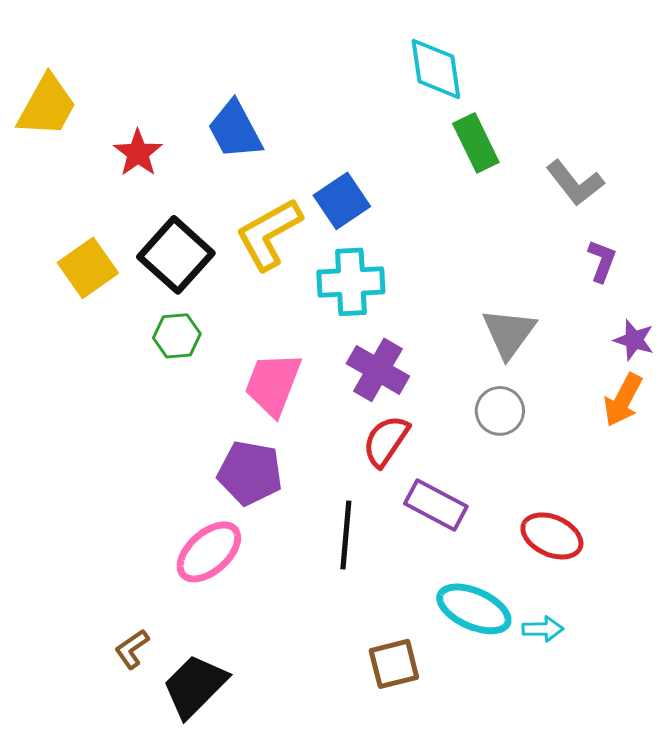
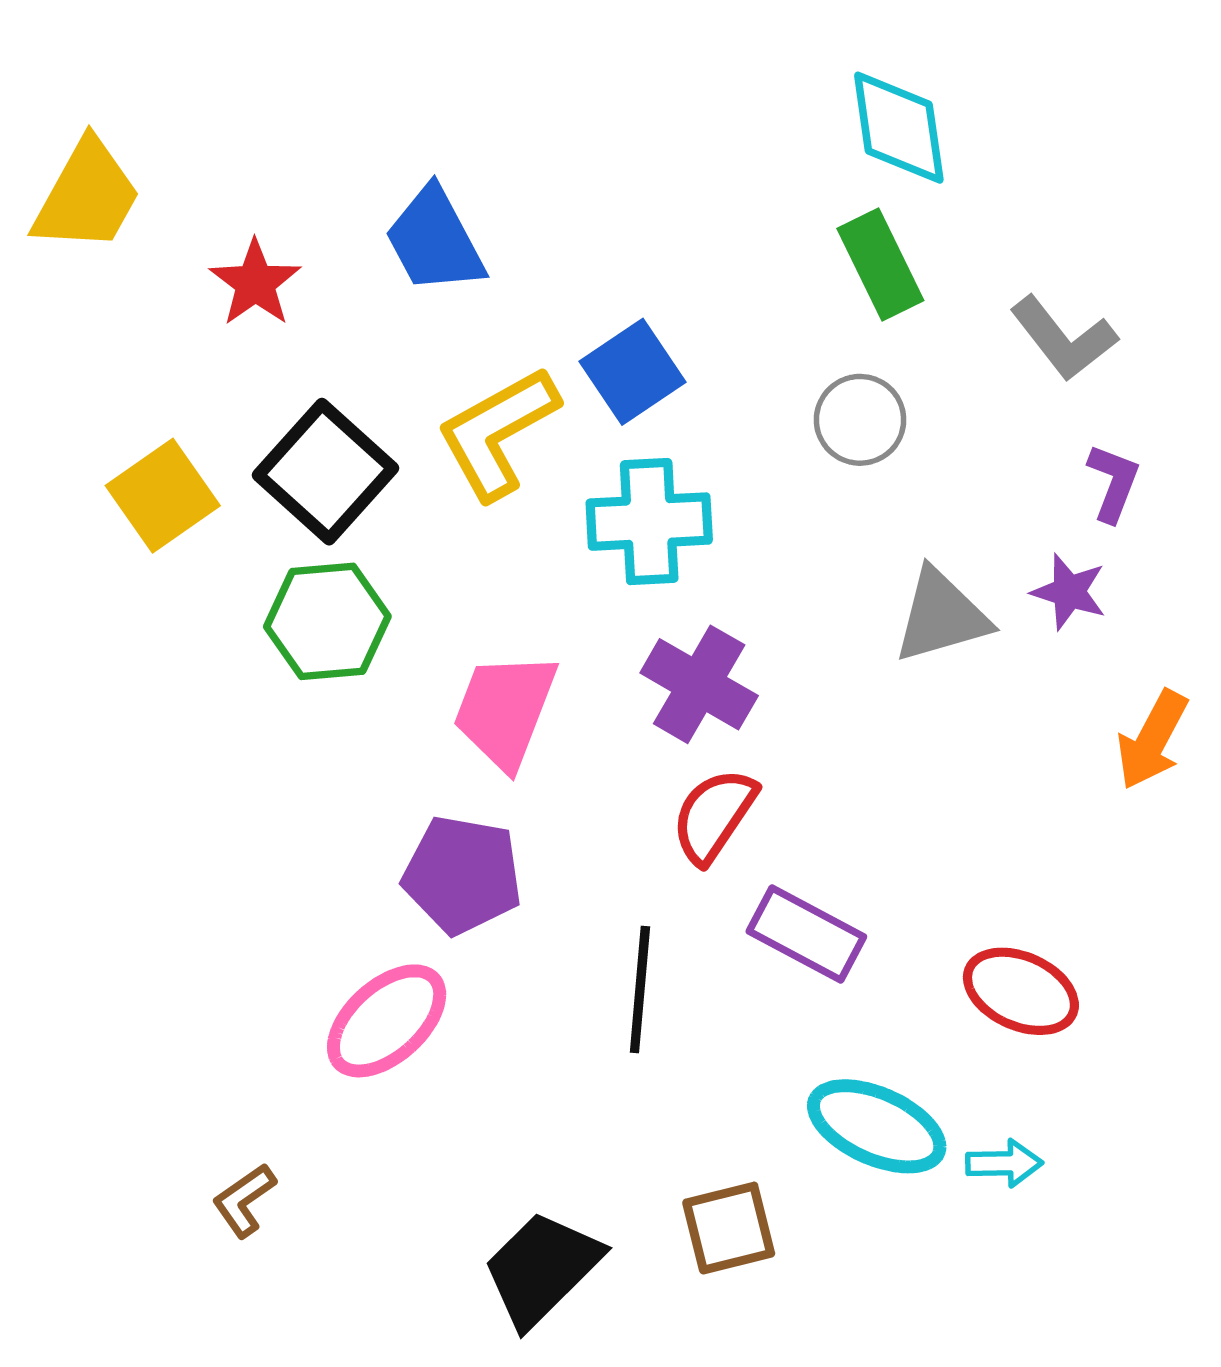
cyan diamond: (436, 69) -> (899, 128), moved
gray triangle: (509, 333) -> (941, 616), turned 38
green hexagon: (177, 336) -> (327, 621), size x1.4
purple star: (634, 340) -> (1069, 592), moved
gray circle: (500, 411) -> (860, 420), moved
black trapezoid: (195, 686) -> (542, 1269), moved

